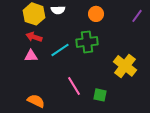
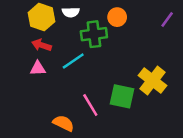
green cross: (87, 42) -> (94, 34), moved
green square: (100, 95) -> (122, 96), moved, size x1.5
orange semicircle: (36, 101) -> (63, 123), moved

